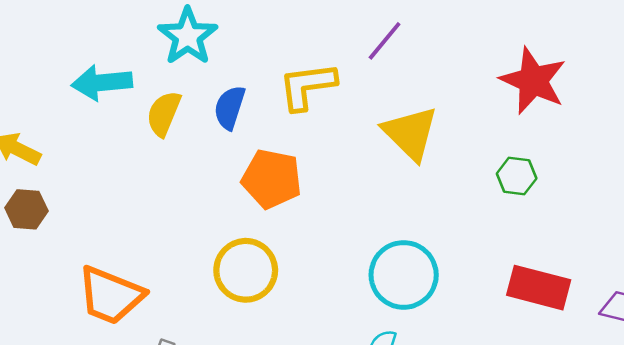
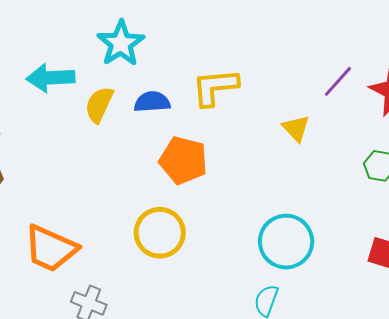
purple line: (385, 41) -> (338, 81), moved
blue semicircle: (230, 108) -> (152, 102), turned 66
yellow triangle: (410, 133) -> (296, 128), size x0.6

